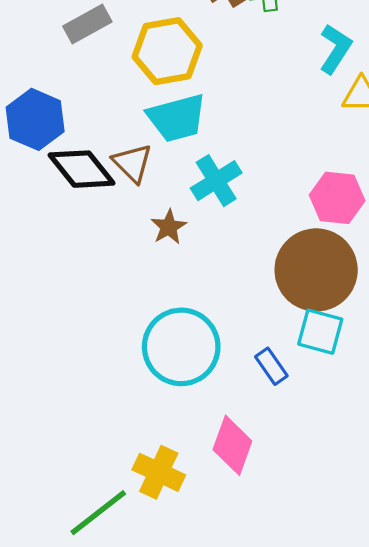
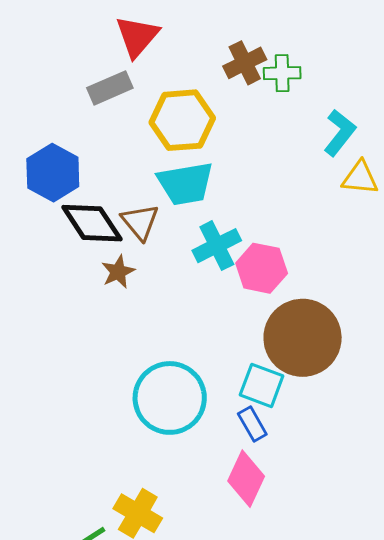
pink hexagon: (337, 198) -> (262, 268), moved
brown star: (169, 227) -> (118, 272), moved
cyan square: (320, 332) -> (262, 385), moved
pink diamond: (232, 445) -> (246, 479), moved

